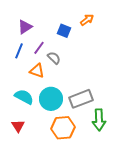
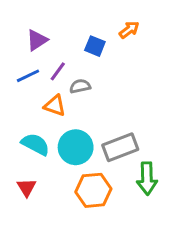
blue line: (19, 51) -> (28, 76), turned 42
gray semicircle: (54, 58) -> (80, 86), turned -56

